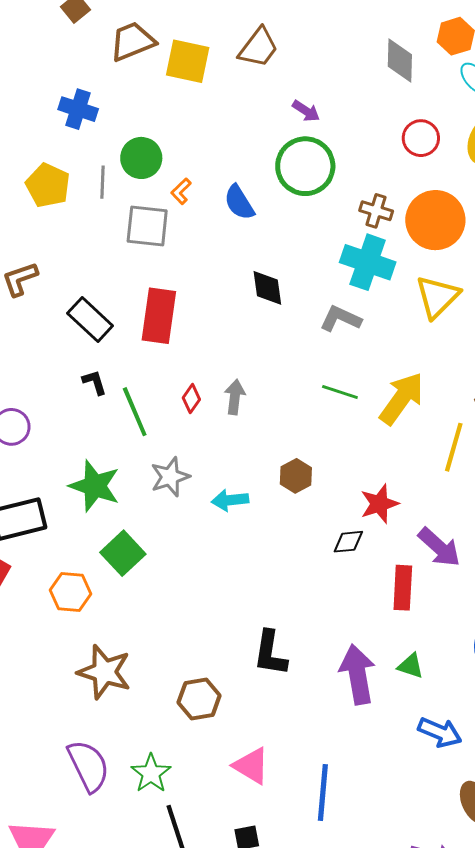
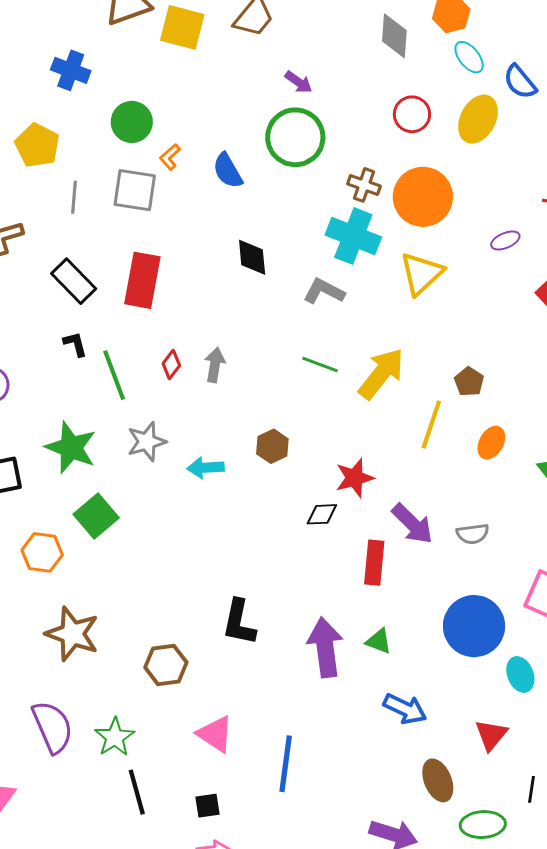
gray line: (103, 182) -> (74, 197), moved

